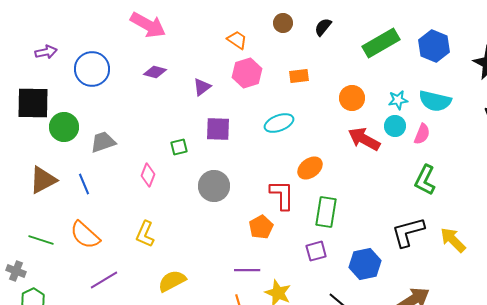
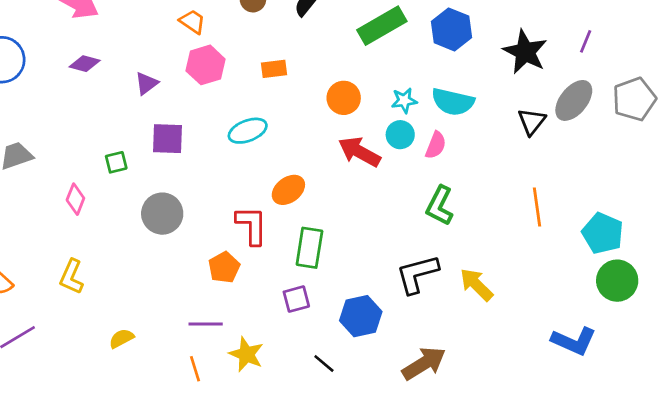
yellow semicircle: (172, 281) -> (121, 338), moved, size x0.7

